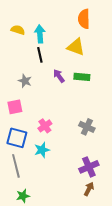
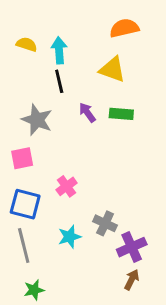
orange semicircle: (84, 19) -> (124, 28), turned 78
gray star: (25, 81) -> (37, 120), size x1.5
gray cross: (87, 127) -> (105, 223), moved
cyan star: (42, 150) -> (70, 237), moved

